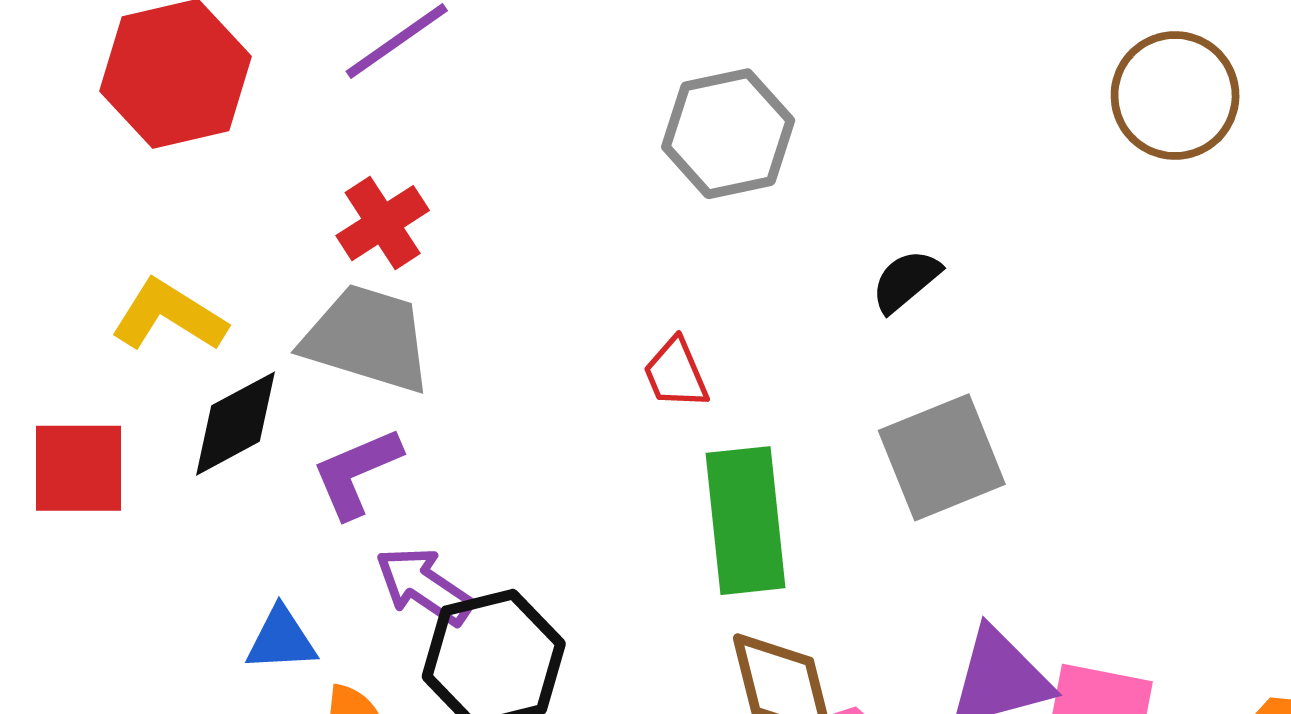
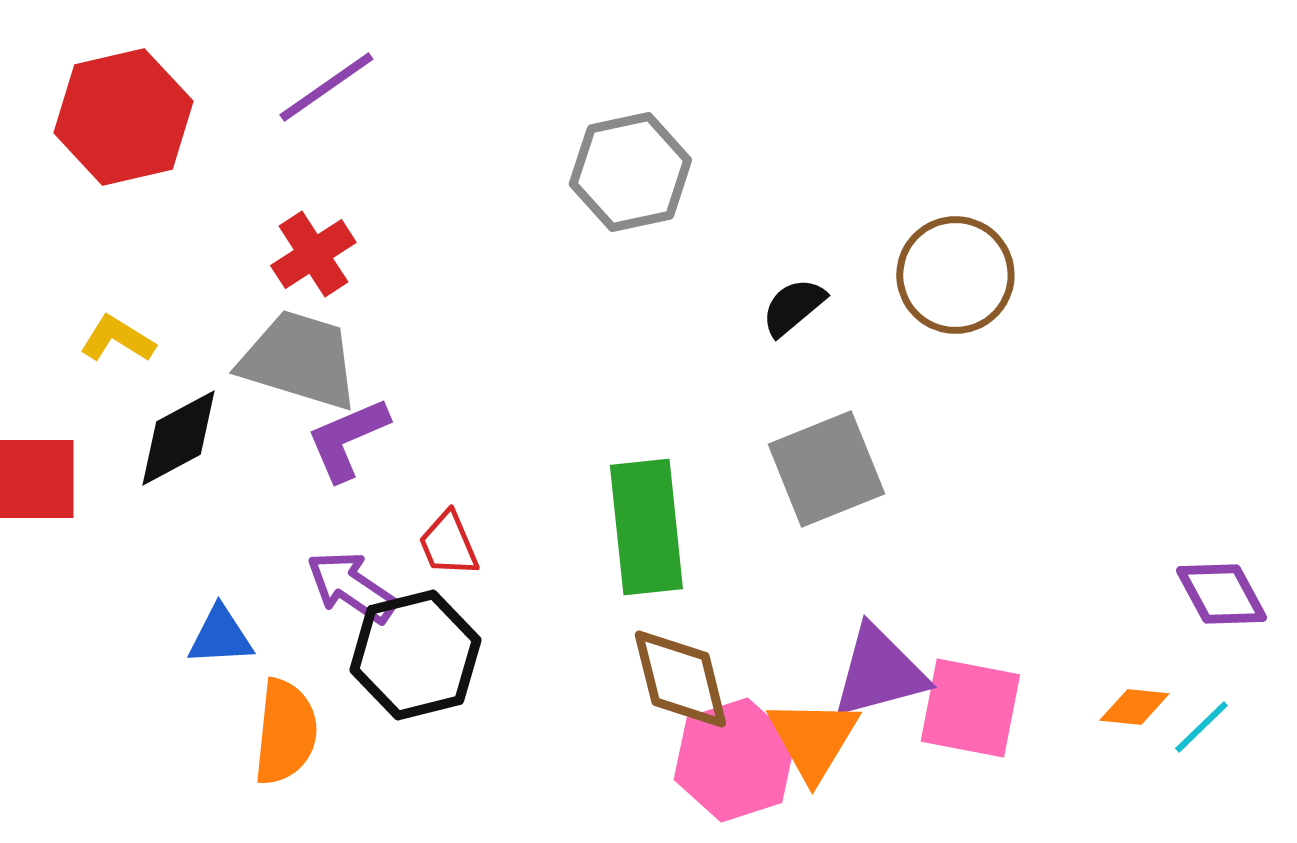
brown circle: (1175, 96) -> (955, 275), moved
yellow L-shape: (169, 316) -> (117, 339), size x0.7
red trapezoid: (676, 373) -> (448, 544), moved
purple L-shape: (356, 473) -> (347, 439), moved

